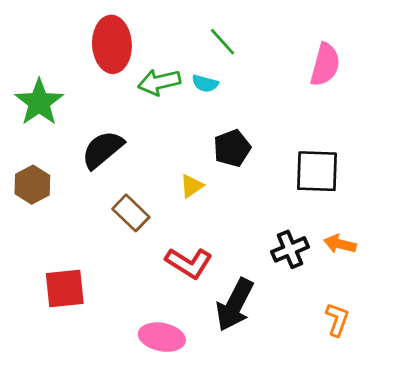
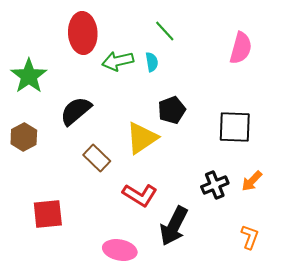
cyan semicircle: (205, 83) -> (152, 62), turned -114
yellow triangle: (192, 186) -> (142, 138), size x1.8
orange arrow: (340, 244) -> (252, 181), turned -60

